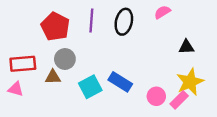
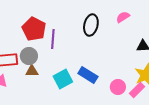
purple line: (91, 21) -> (53, 39), moved
gray circle: (65, 59) -> (29, 56), moved

